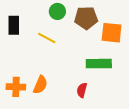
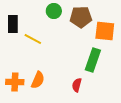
yellow line: (47, 38) -> (33, 39), moved
green rectangle: (99, 64) -> (93, 60), turned -70

